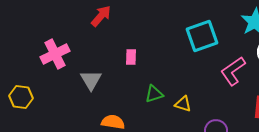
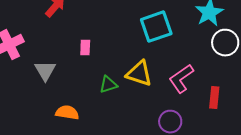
pink L-shape: (233, 71) -> (181, 79), moved
yellow triangle: (183, 104) -> (139, 74), moved, size x1.6

